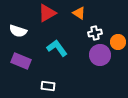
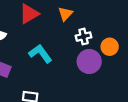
orange triangle: (79, 13) -> (65, 14), turned 40

